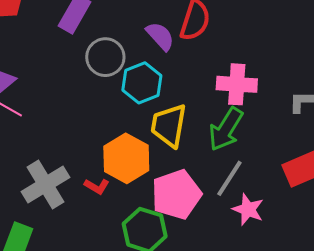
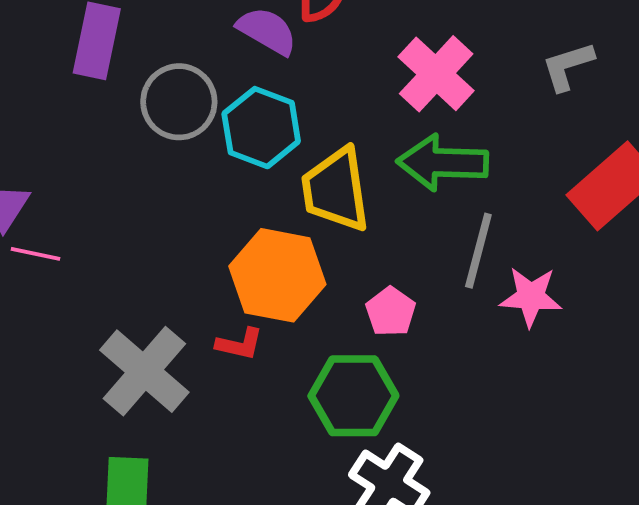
pink cross: (237, 84) -> (436, 74), turned -33
green arrow: (226, 129) -> (443, 163), turned 78
pink pentagon: (176, 194) -> (391, 312), size x0.5

